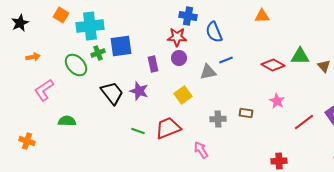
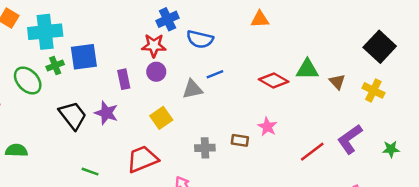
blue cross: (188, 16) -> (167, 19), turned -36
blue semicircle: (214, 32) -> (200, 39), turned -55
pink star: (277, 101) -> (267, 127), moved
green line: (138, 131) -> (90, 172), moved

